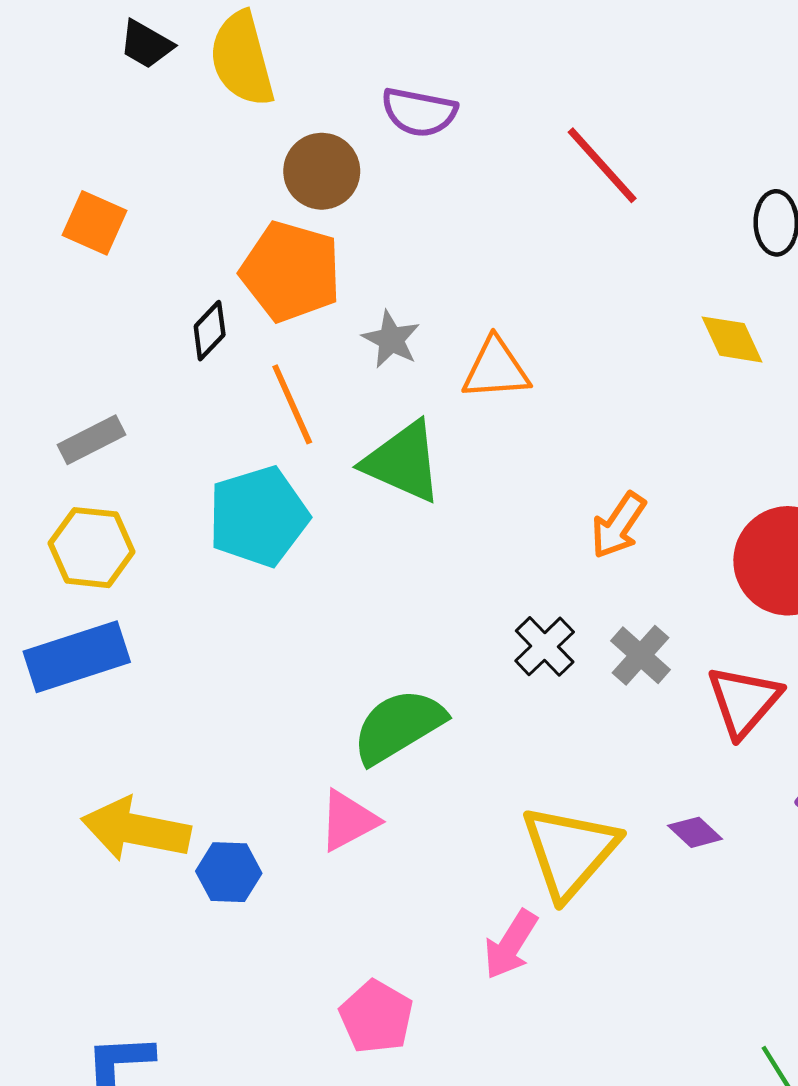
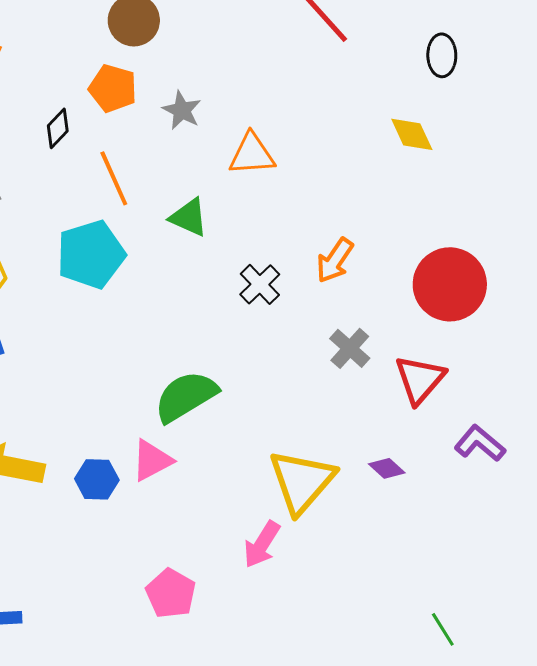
orange pentagon: (291, 272) -> (113, 88), size x0.7
gray star: (391, 339) -> (182, 110), moved
green triangle: (403, 462) -> (189, 217), size x0.7
black cross: (545, 646) -> (260, 284), moved
blue hexagon: (229, 872) -> (97, 479), moved

